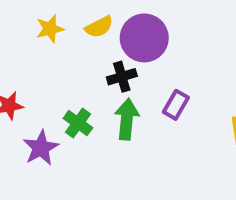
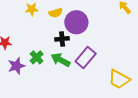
purple rectangle: (176, 105) -> (86, 57), size x1.5
green arrow: (127, 119) -> (61, 60), turned -78

